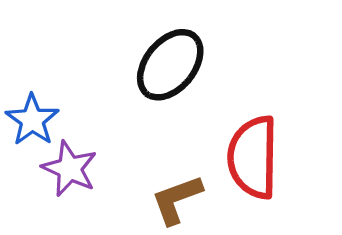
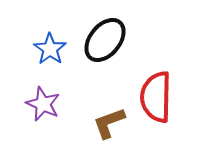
blue star: (32, 120) -> (50, 49), moved

